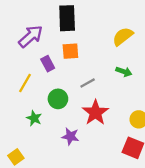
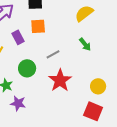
green arrow: (124, 72) -> (85, 44), turned 32
purple star: (70, 136) -> (18, 103), moved

